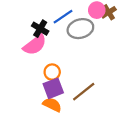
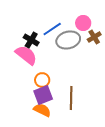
brown cross: (109, 12) -> (94, 37), moved
pink semicircle: (35, 45) -> (26, 55), turned -105
brown line: (84, 92) -> (71, 98), turned -50

